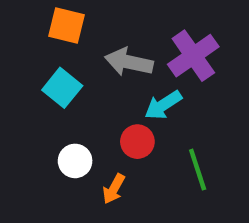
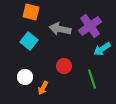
cyan arrow: (163, 105) -> (102, 49), moved
white circle: (75, 161) -> (25, 77), moved
orange arrow: (114, 189) -> (43, 88), moved

